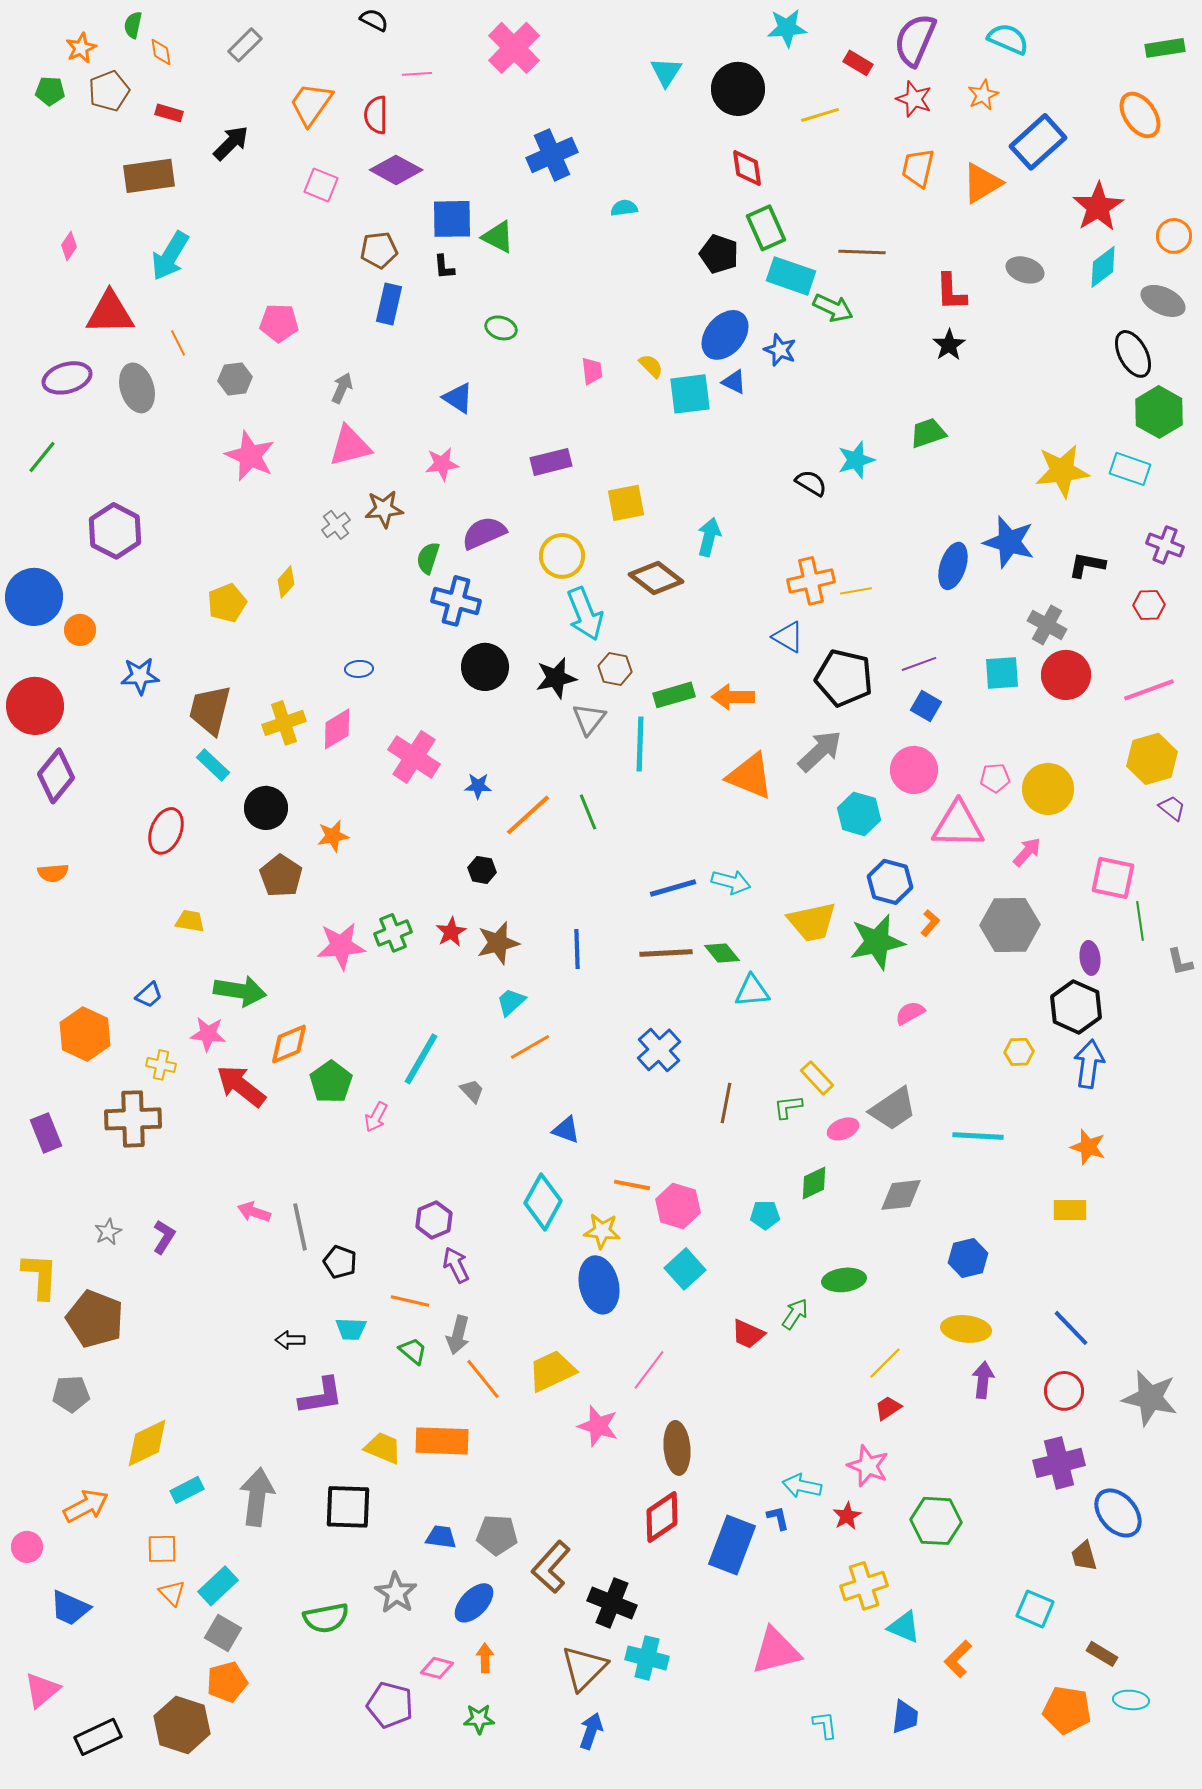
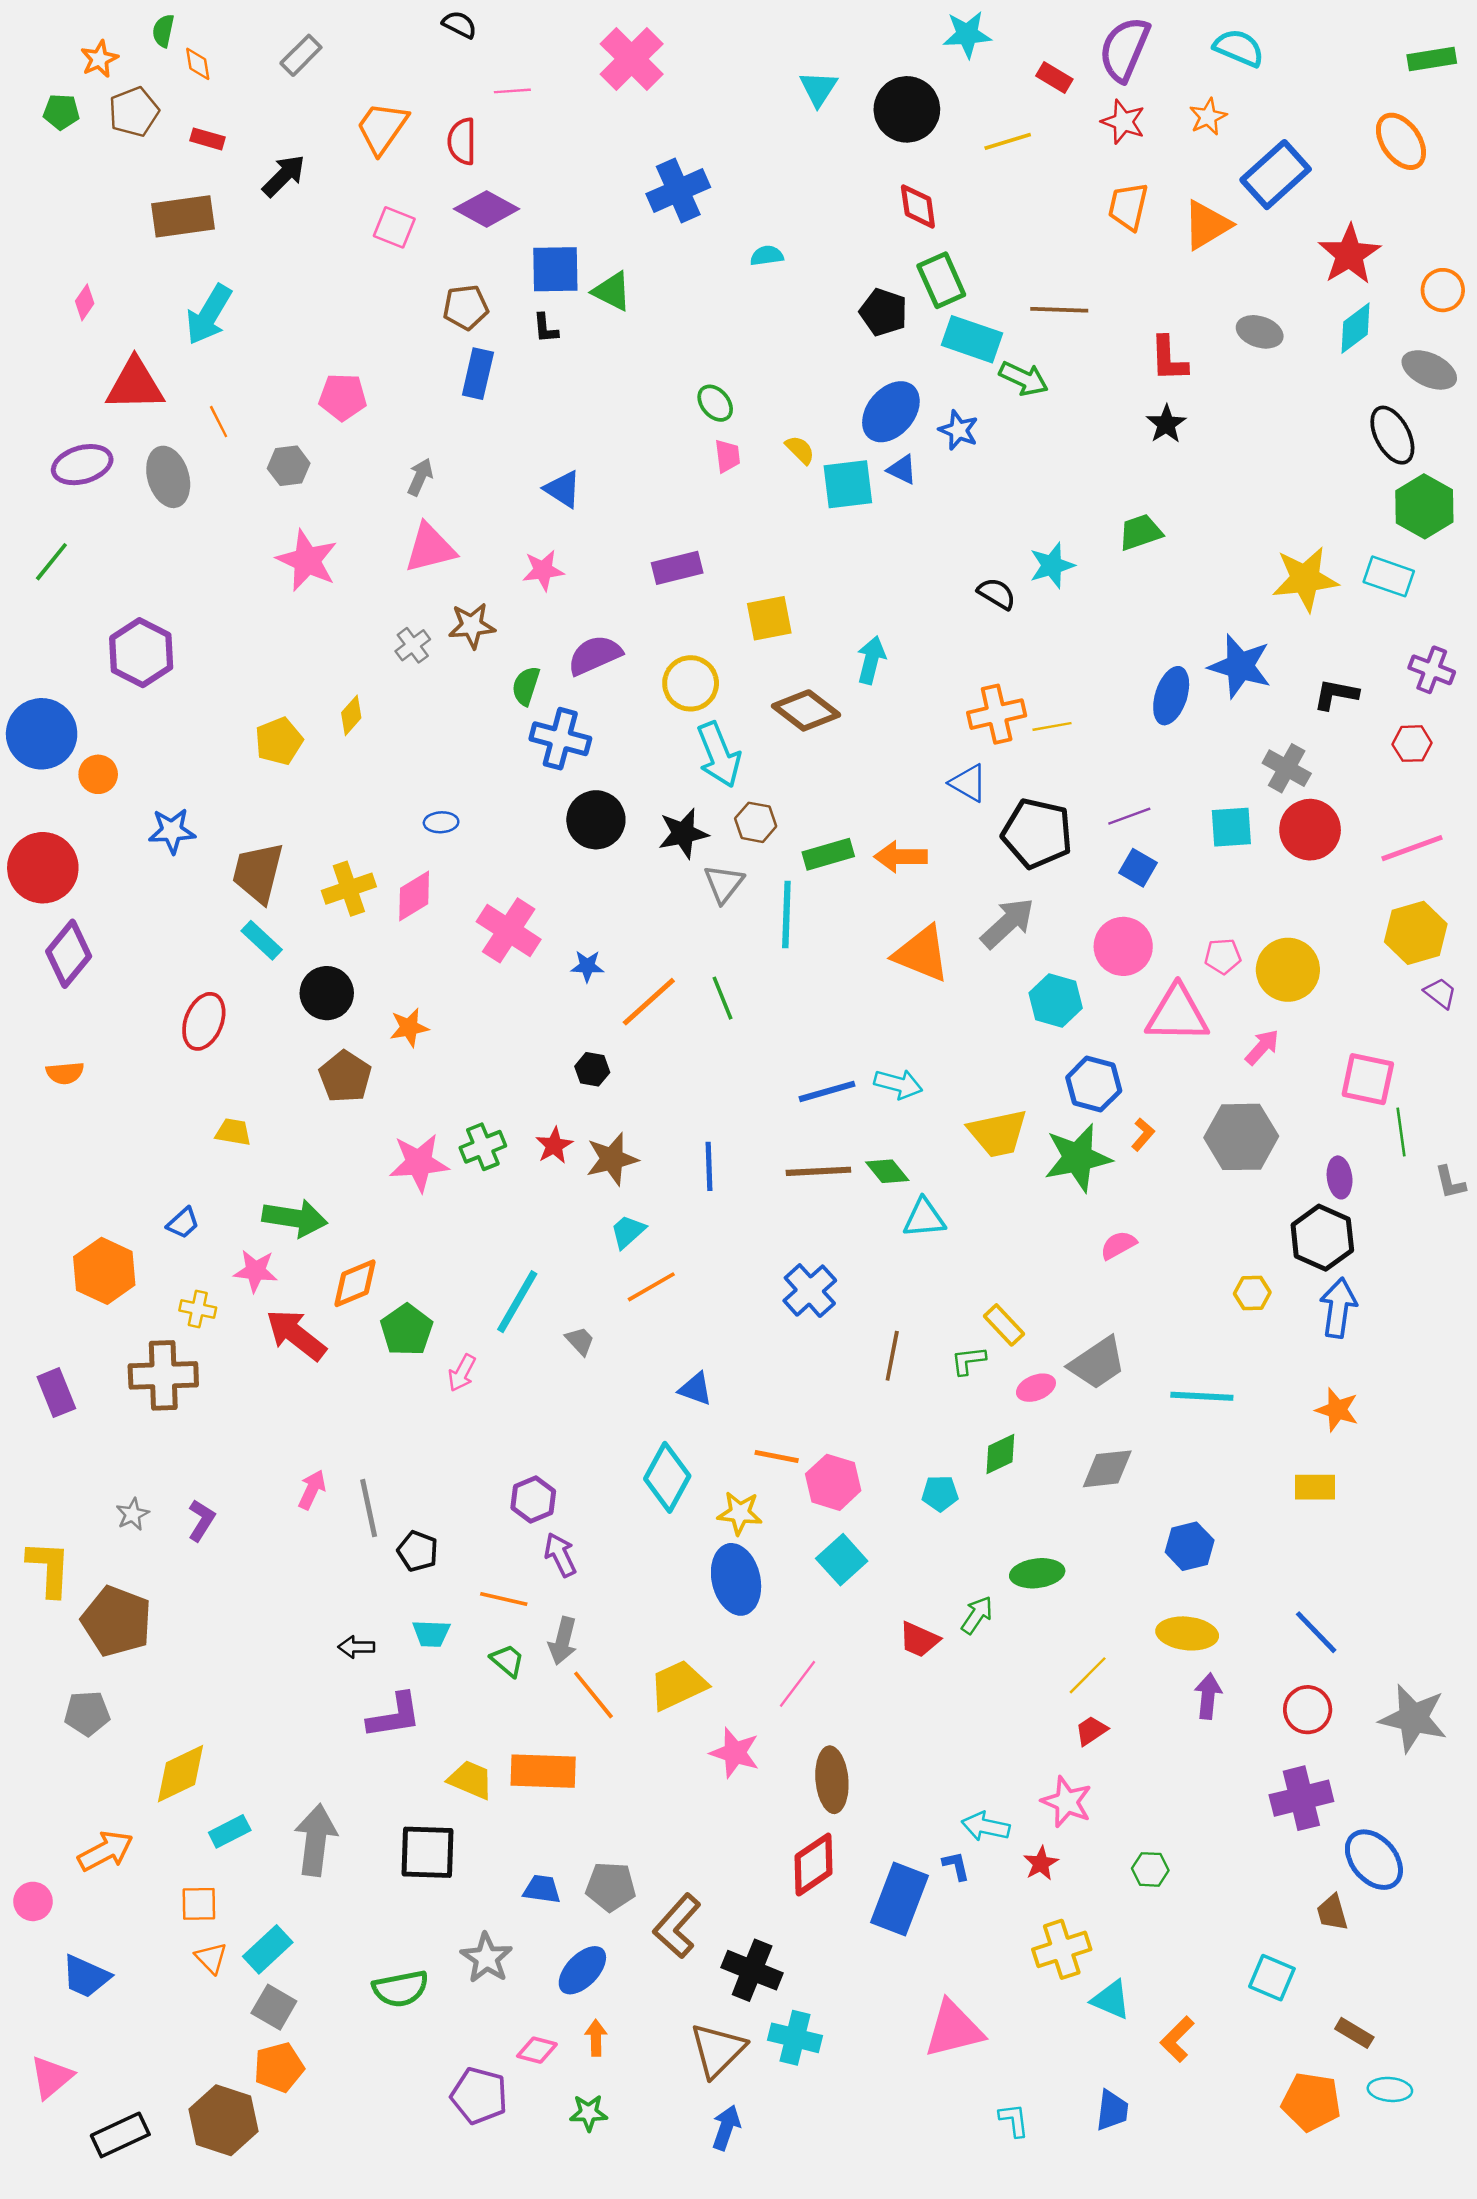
green ellipse: (501, 328) -> (715, 403), moved, turned 32
pink arrow: (254, 1212) -> (312, 1490), turned 96
green hexagon: (936, 1521) -> (1150, 1869), size x0.6

